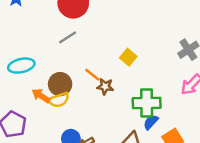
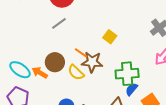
cyan ellipse: (21, 66) -> (20, 70), moved, turned 50
brown star: (105, 86) -> (92, 62), size x1.5
yellow semicircle: (59, 100) -> (76, 72), moved, turned 66

